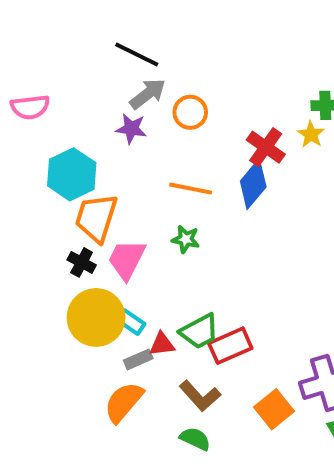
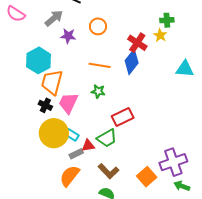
gray arrow: (148, 94) -> (54, 18), moved
pink semicircle: (30, 107) -> (16, 14), moved, turned 42
red rectangle: (230, 346) -> (123, 117), moved

